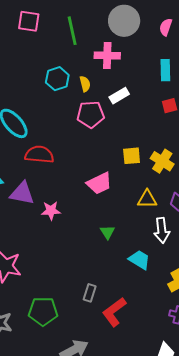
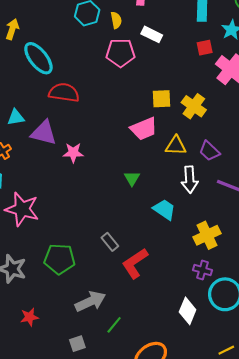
white rectangle: (119, 96) -> (152, 34), turned 54
pink trapezoid: (99, 183) -> (144, 129), moved
gray rectangle: (90, 293) -> (110, 242), turned -60

